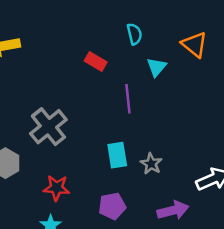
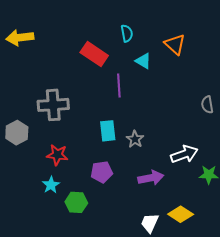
red rectangle: (96, 61) -> (94, 54), size x1.5
cyan triangle: (157, 67) -> (143, 61), turned -42
gray cross: (48, 127) -> (53, 105), turned 32

